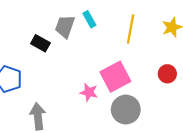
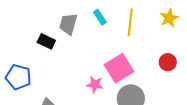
cyan rectangle: (89, 19) -> (100, 17), moved

